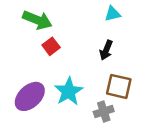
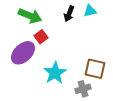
black arrow: (106, 50) -> (69, 14), moved
purple ellipse: (30, 96) -> (23, 53), moved

